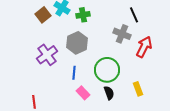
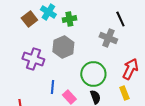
red arrow: (144, 47) -> (130, 69), moved
purple cross: (47, 55) -> (33, 59), turned -35
blue line: (74, 73) -> (52, 87), moved

